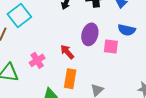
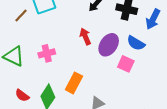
blue semicircle: (127, 30) -> (136, 43), moved
red arrow: (67, 52) -> (85, 36), moved

